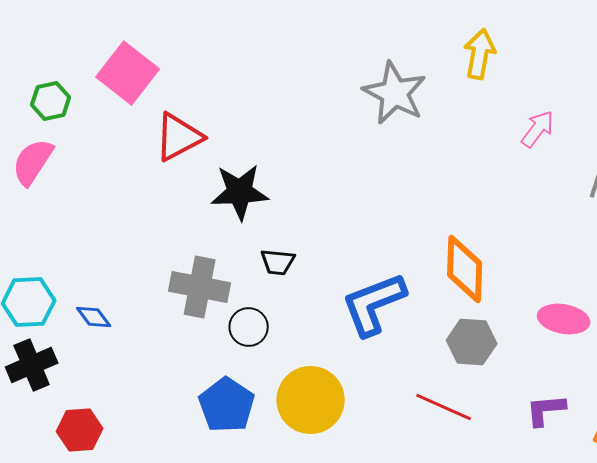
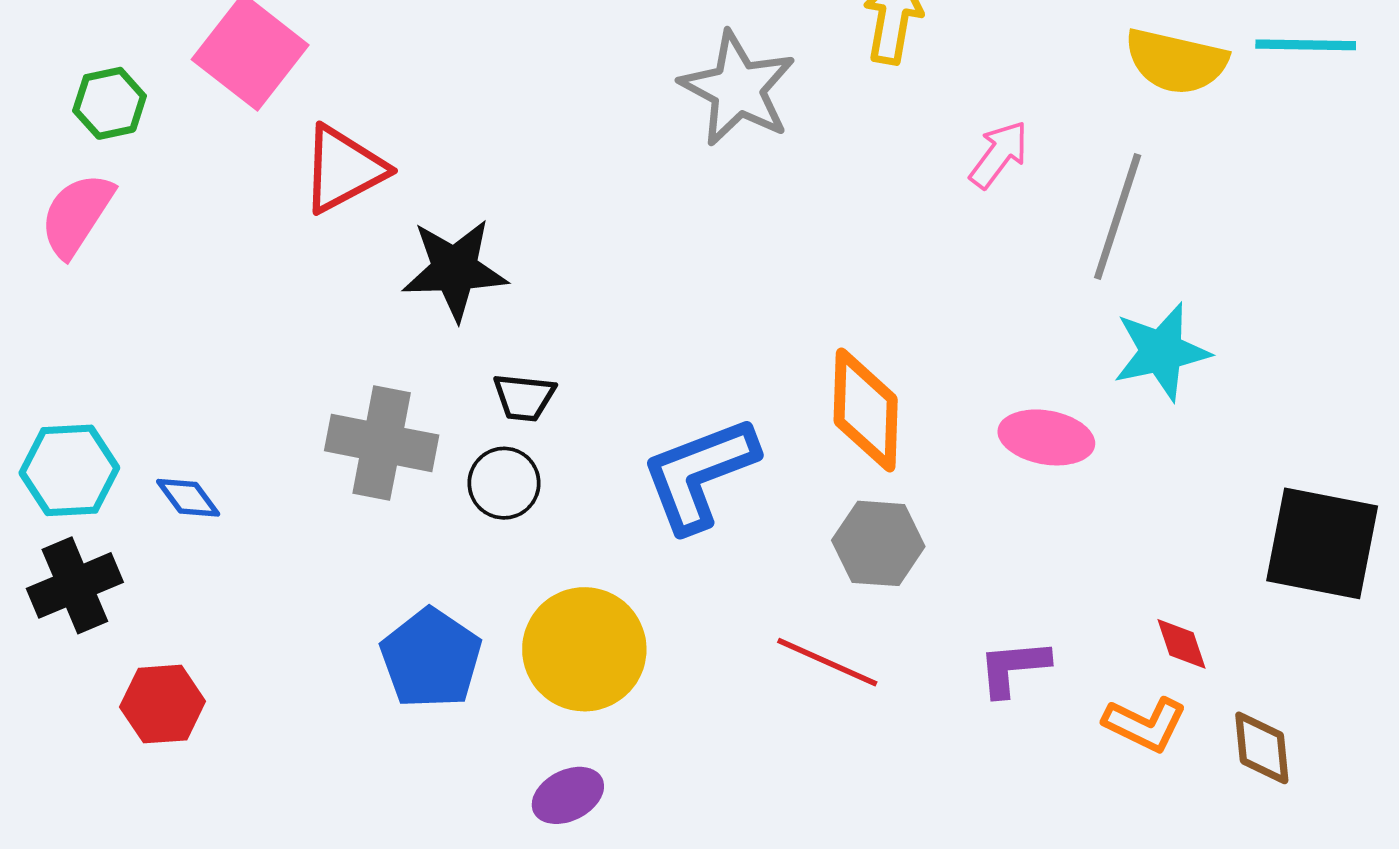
pink ellipse: (564, 319) -> (1046, 437), moved
black circle: (249, 327) -> (504, 483), moved

